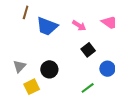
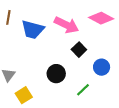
pink arrow: (79, 26) -> (66, 25), size x1.6
black circle: (49, 69) -> (56, 74), moved

